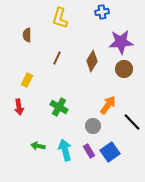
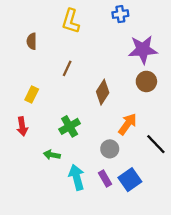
brown diamond: (92, 61) -> (103, 92), moved
green cross: (59, 107) -> (70, 126), turned 30
green arrow: (38, 146) -> (52, 155), moved

